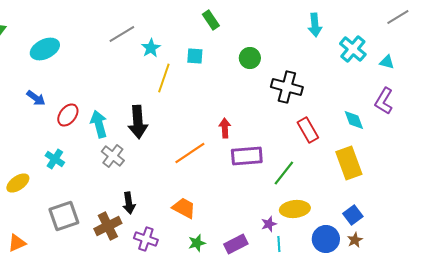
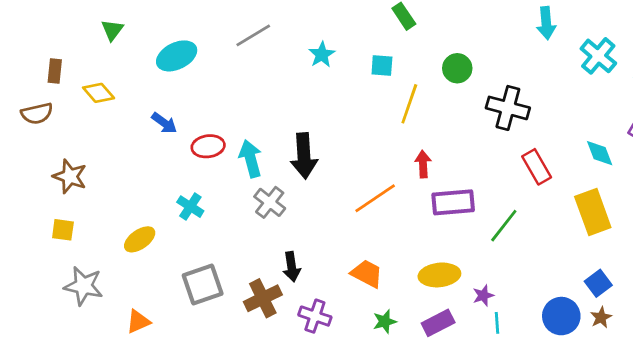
gray line: (122, 34) -> (253, 35), moved
yellow line: (164, 78) -> (409, 104), moved
red ellipse: (68, 115) -> (208, 146), turned 45
yellow ellipse: (295, 209) -> (439, 275), moved

